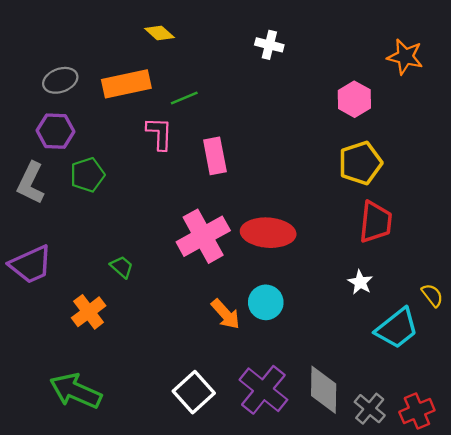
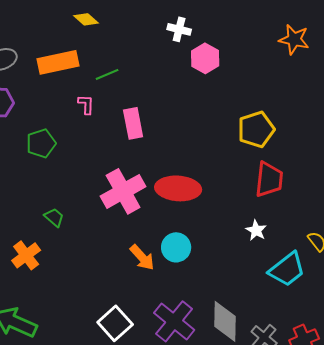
pink hexagon: (354, 99) -> (205, 58), moved
pink L-shape: (159, 133) -> (86, 104), size x0.7
green pentagon: (87, 175) -> (41, 143), moved

